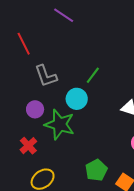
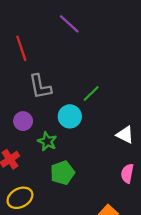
green star: (60, 124) -> (47, 141), size x0.6
green pentagon: (96, 170) -> (62, 173), moved

